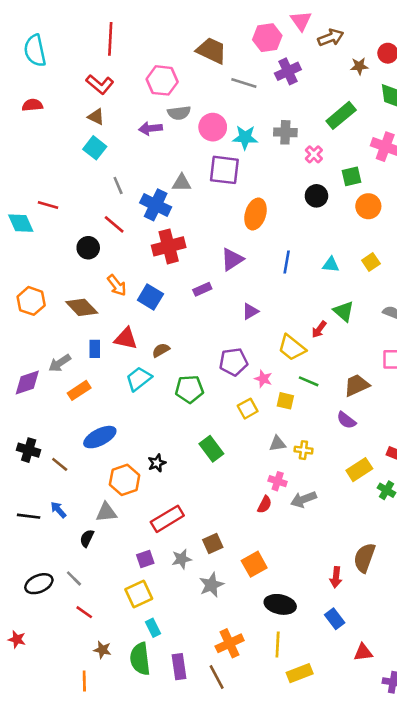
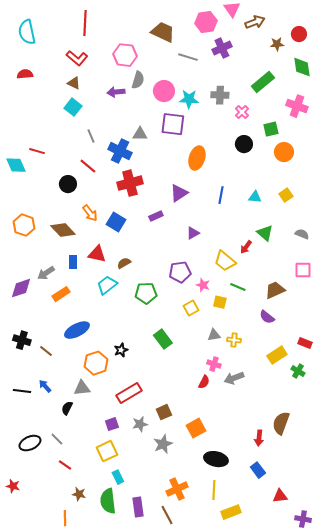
gray semicircle: (179, 113) -> (138, 80), turned -66

